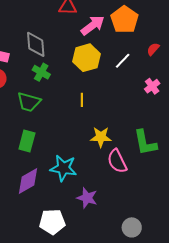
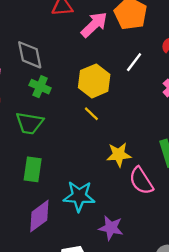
yellow hexagon: (86, 58) -> (94, 81), moved
yellow line: (82, 100) -> (91, 114), turned -40

